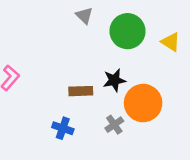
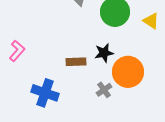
blue cross: (63, 128) -> (45, 93), moved, size x1.5

